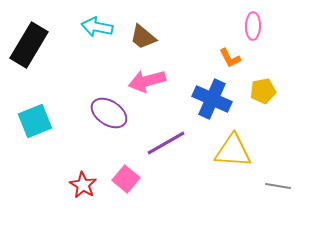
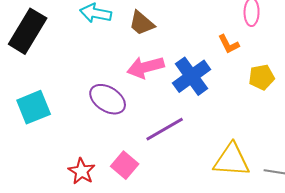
blue cross: (212, 99) -> (192, 76), moved, turned 30
yellow triangle: (233, 151) -> (232, 160), moved

